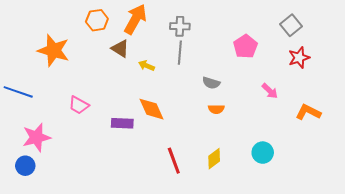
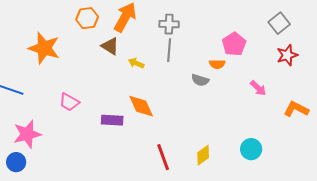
orange semicircle: (216, 109) -> (217, 64), moved

